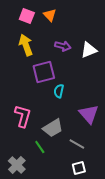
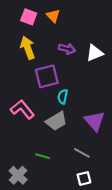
pink L-shape: (23, 116) -> (22, 109), moved, turned -55
gray trapezoid: (53, 128) -> (56, 121), moved
green line: (40, 147) -> (43, 156), turned -40

